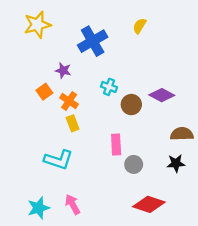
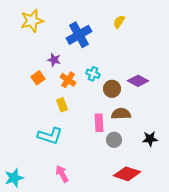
orange cross: (69, 101) -> (68, 80), moved
brown semicircle: (182, 134) -> (121, 114), moved
cyan star: (39, 208) -> (14, 178), moved

